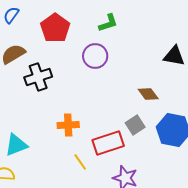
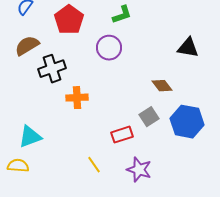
orange cross: (68, 125) -> (77, 98), moved
red rectangle: (108, 143) -> (122, 135), size x0.7
yellow line: (80, 162) -> (94, 165), moved

